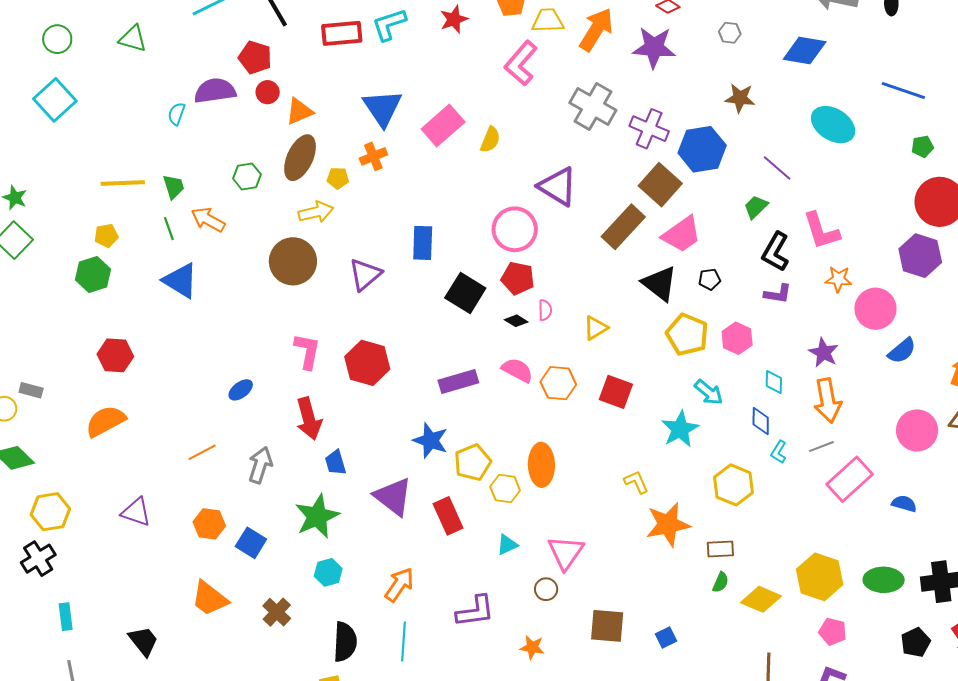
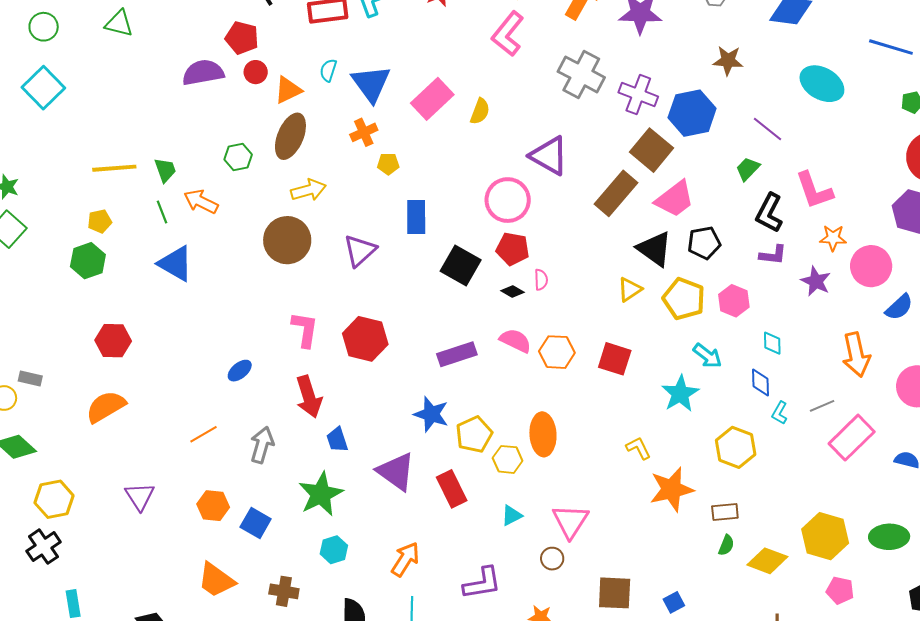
cyan semicircle: (177, 114) -> (328, 70), moved
yellow pentagon: (338, 178) -> (388, 164), moved
black pentagon: (709, 279) -> (704, 243), size x1.5
yellow triangle: (596, 328) -> (630, 289), moved
purple star: (824, 353) -> (816, 281), moved
orange arrow: (828, 400) -> (856, 355), moved
purple triangle: (136, 512) -> (140, 496), turned 40
brown cross: (277, 612) -> (284, 591), turned -32

